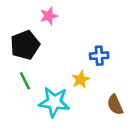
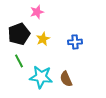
yellow star: (81, 80) -> (43, 39), moved
brown semicircle: (115, 105) -> (66, 79), moved

